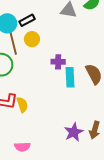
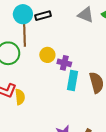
yellow circle: (32, 39) -> (47, 55), moved

